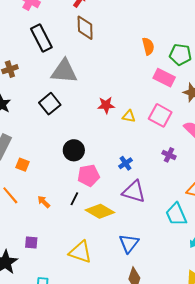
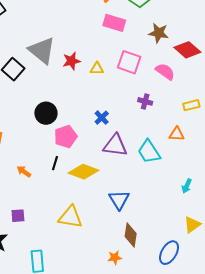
gray triangle: (64, 71) -> (42, 50), moved, turned 44
pink rectangle: (164, 78) -> (114, 23), moved
cyan trapezoid: (176, 214) -> (149, 152), moved

